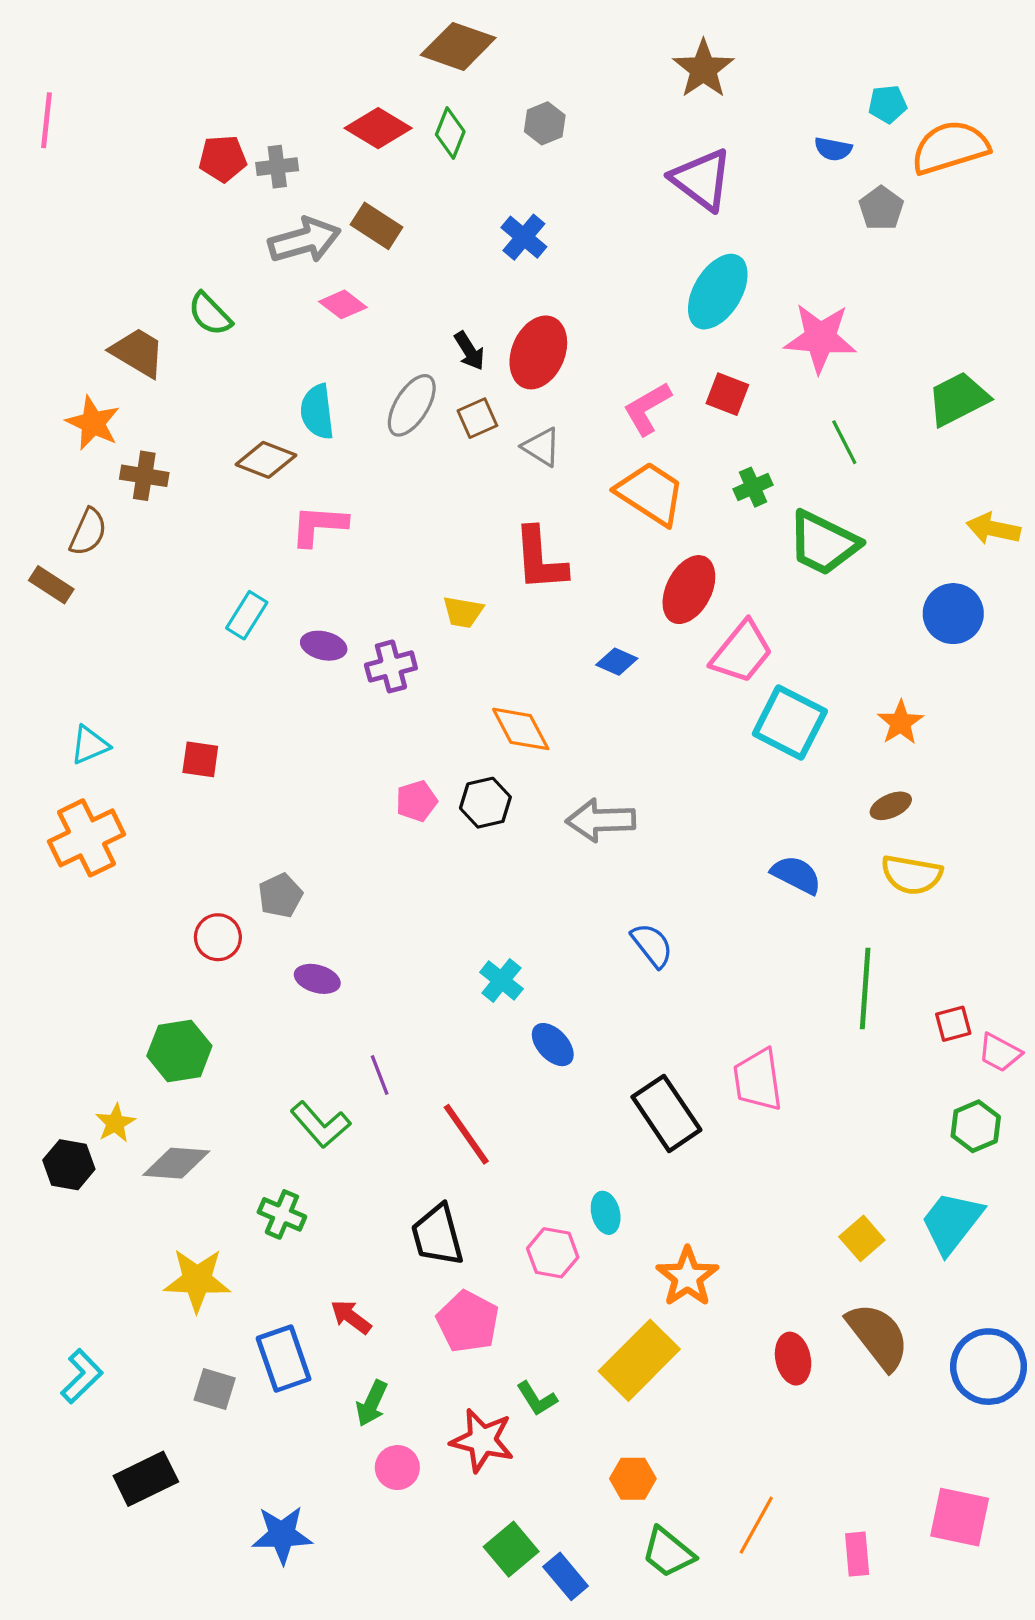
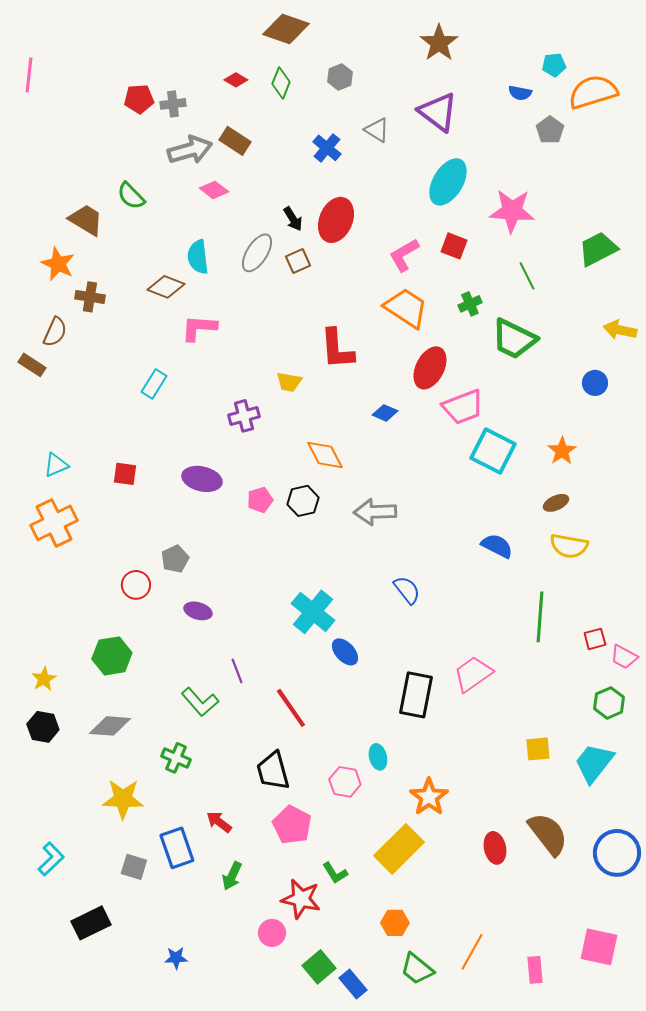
red diamond: (378, 128) -> (236, 80), size x0.6
gray triangle: (542, 447) -> (377, 130), moved
blue circle: (953, 614) -> (595, 383), size x0.7
purple ellipse: (324, 646) -> (202, 479), moved, size x1.4
pink trapezoid: (742, 652) -> (463, 407), turned 30
cyan cross: (501, 980) -> (313, 612), size x1.6
pink trapezoid: (758, 1080) -> (473, 674), turned 63
black rectangle: (666, 1113) -> (416, 695), turned 45
yellow star: (115, 1123) -> (44, 679), moved
yellow square: (862, 1238) -> (538, 749), moved, turned 36
pink circle: (397, 1468) -> (272, 933), moved
blue star: (282, 1535) -> (176, 958), size x0.6

